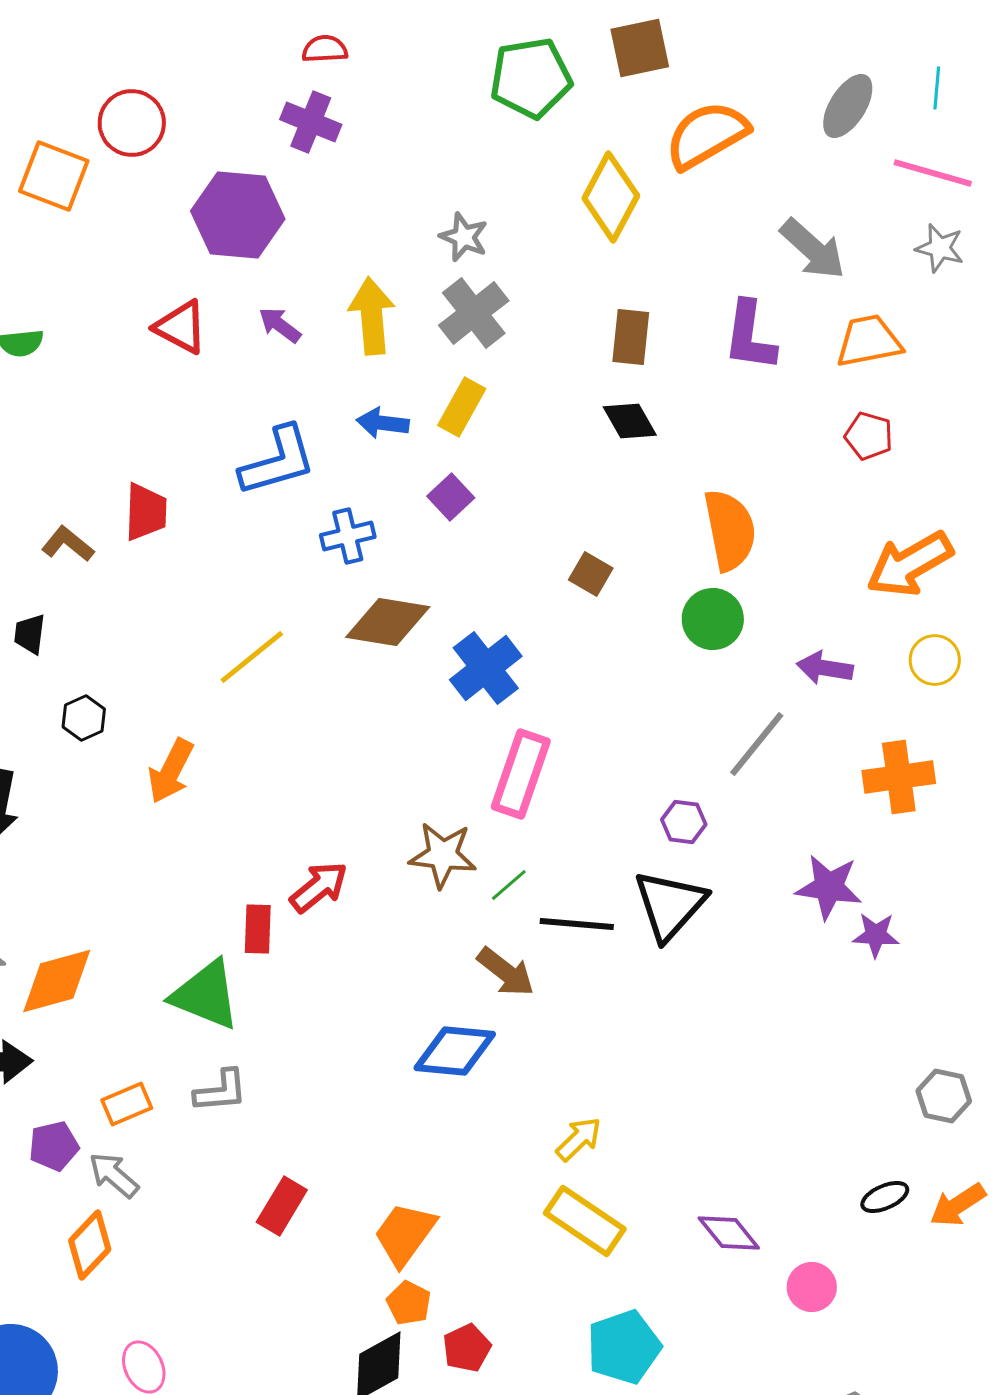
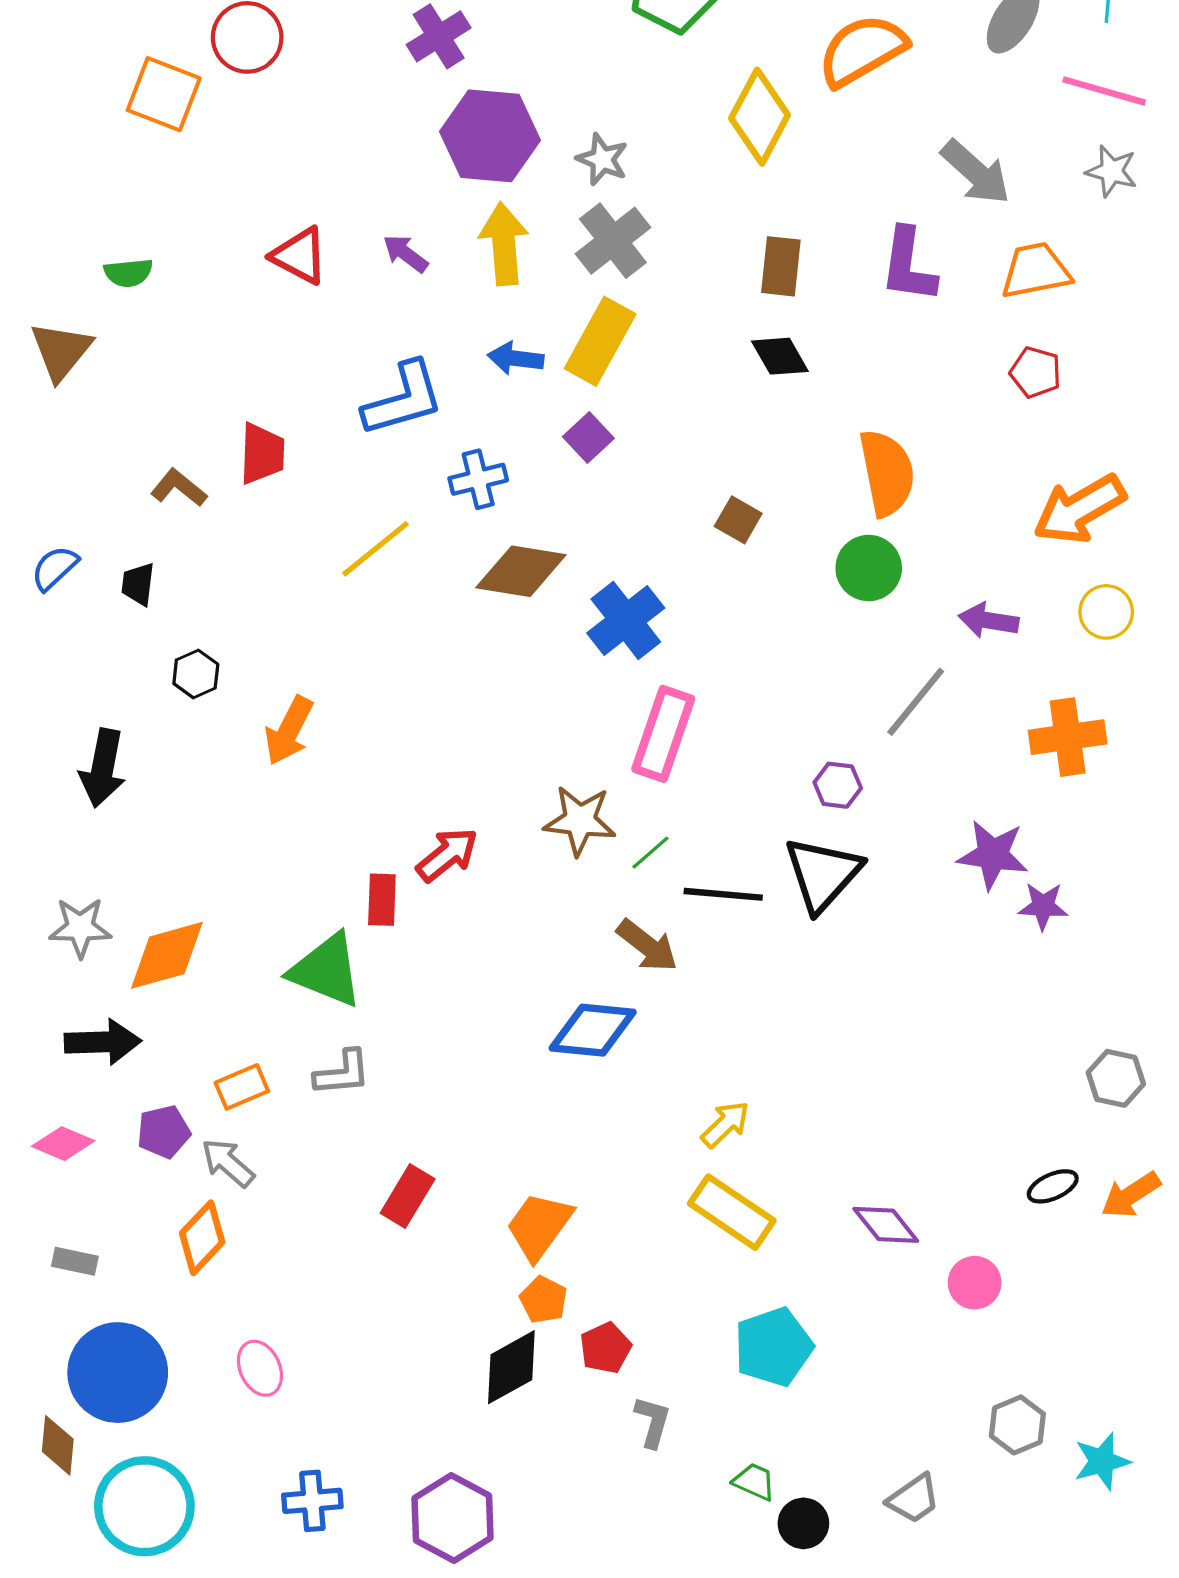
purple cross: (311, 122) -> (439, 36), turned 36
purple hexagon: (238, 215) -> (490, 136), moved
yellow rectangle: (462, 407) -> (600, 341), size x1.4
yellow line: (252, 657) -> (375, 549), moved

